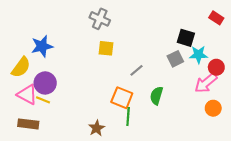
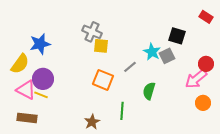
gray cross: (100, 19) -> (92, 32), moved
cyan star: (198, 55) -> (152, 52), moved, turned 30
orange square: (122, 98) -> (103, 80), moved

